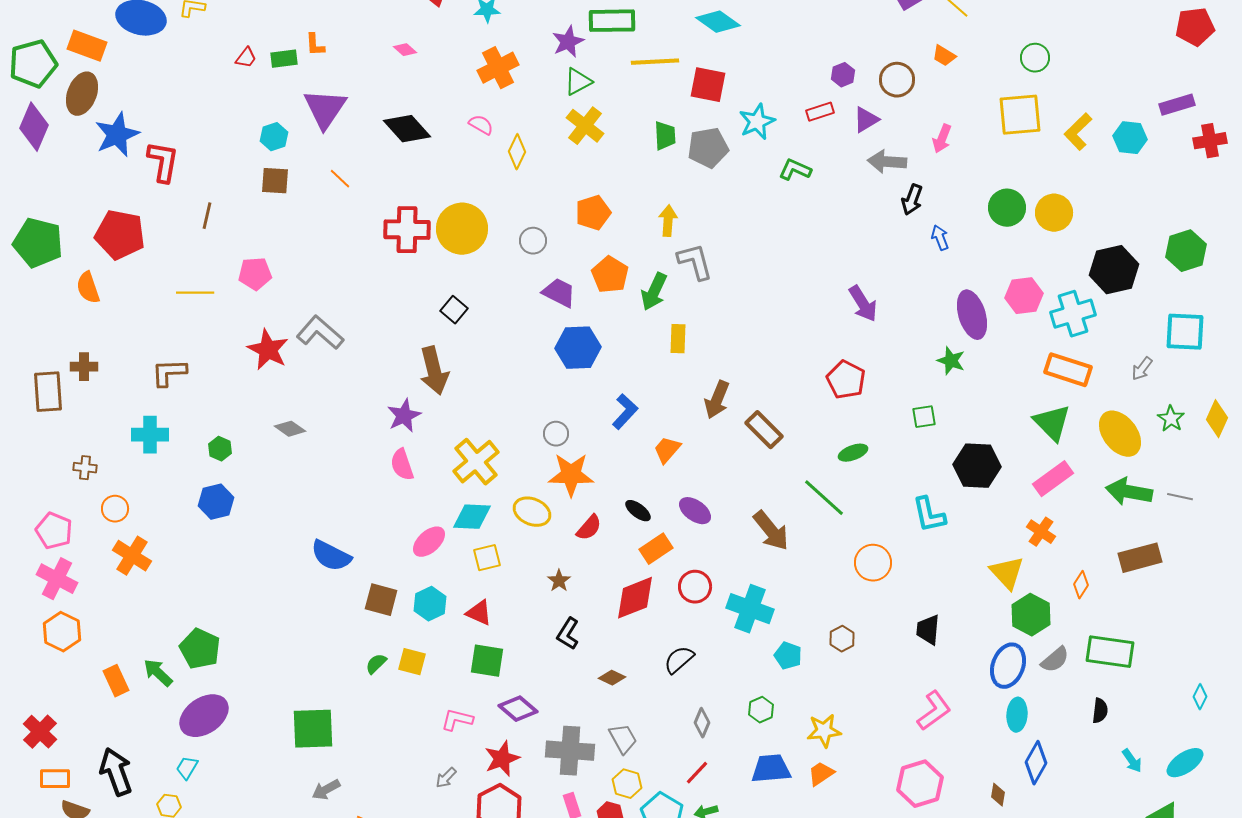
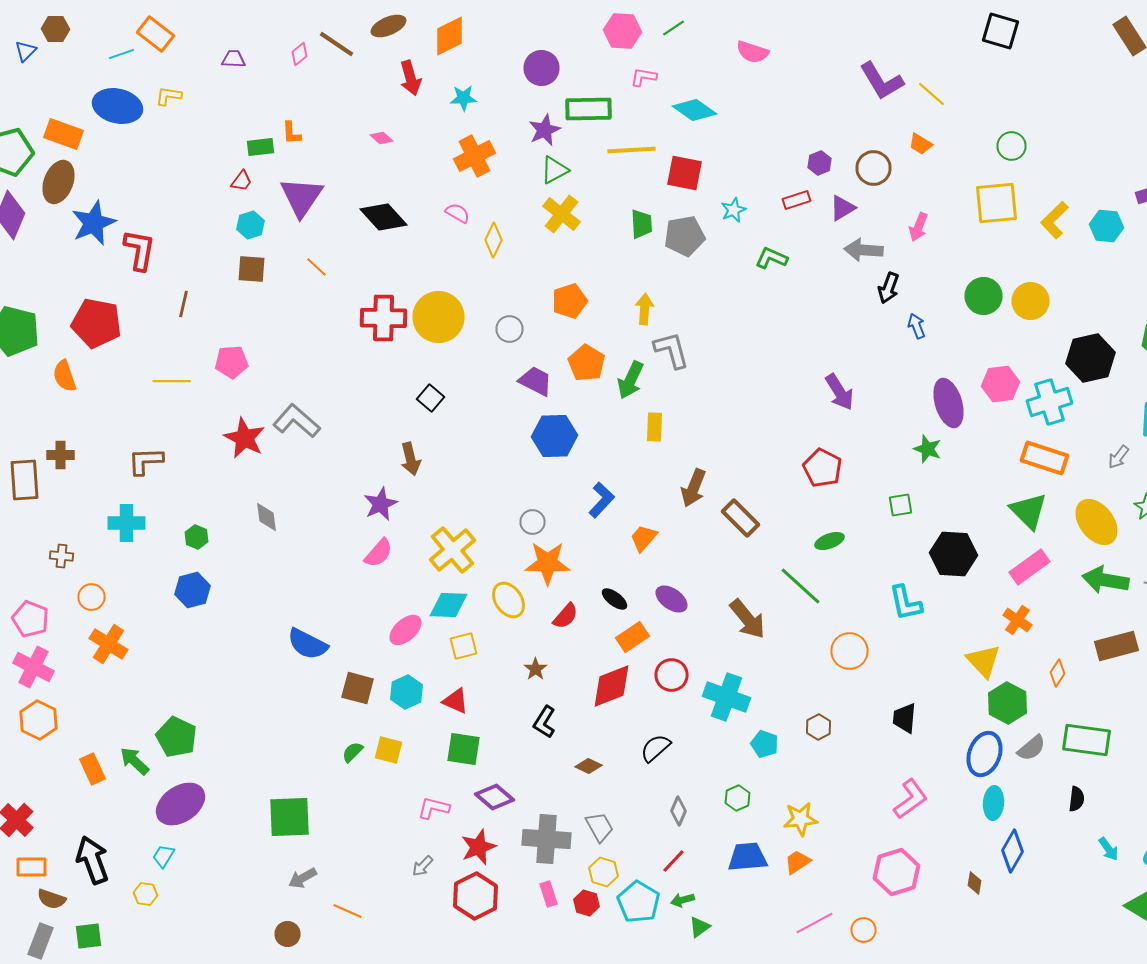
red trapezoid: (246, 58) -> (242, 181), moved
cyan star: (757, 122) -> (734, 210), size x0.7
brown arrow: (434, 371) -> (410, 459), size x0.7
gray diamond: (290, 429) -> (266, 517), turned 48
pink semicircle: (402, 465) -> (378, 553), turned -120
yellow ellipse: (532, 512) -> (508, 600), turned 33

